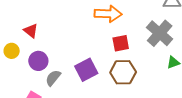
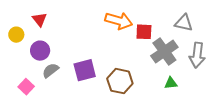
red square: (121, 43) -> (144, 32), moved

